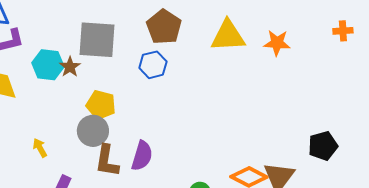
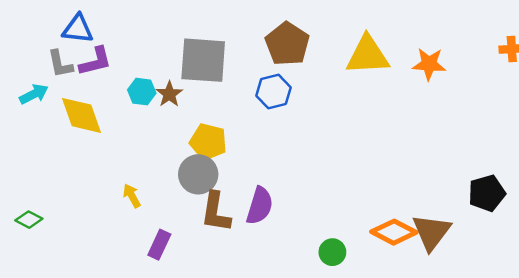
cyan hexagon: (48, 65) -> (142, 92), size x0.7

